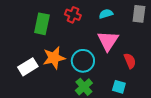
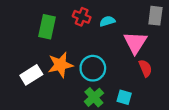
cyan semicircle: (106, 14) -> (107, 21), moved
pink triangle: (108, 41) -> (135, 42), moved
cyan square: (119, 87) -> (124, 97), moved

